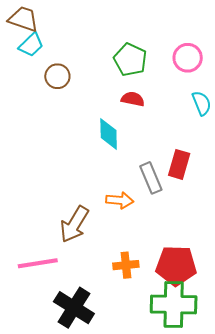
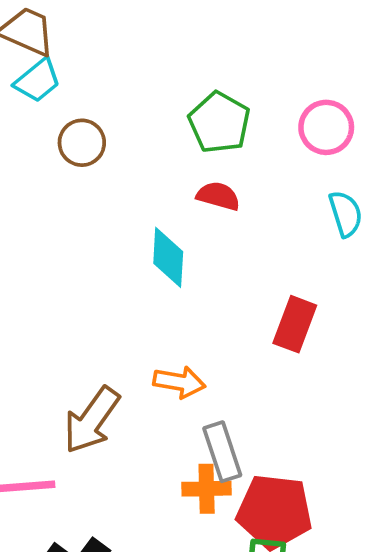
gray rectangle: (151, 178) -> (222, 452), moved
orange cross: (126, 265) -> (207, 489), moved

